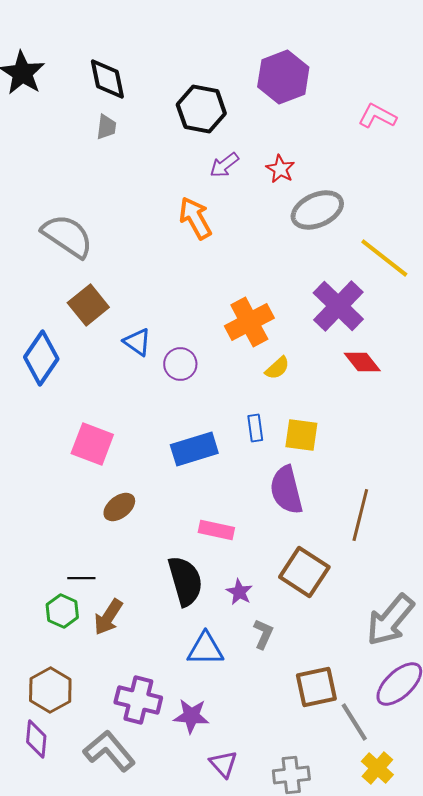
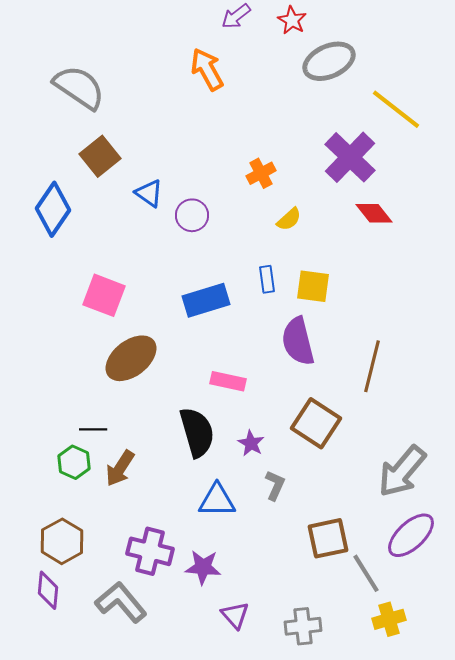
orange cross: (249, 322) -> (261, 173), size x0.6
brown ellipse: (119, 507) -> (131, 358), size x1.6
yellow cross: (377, 768) -> (389, 619), turned 32

